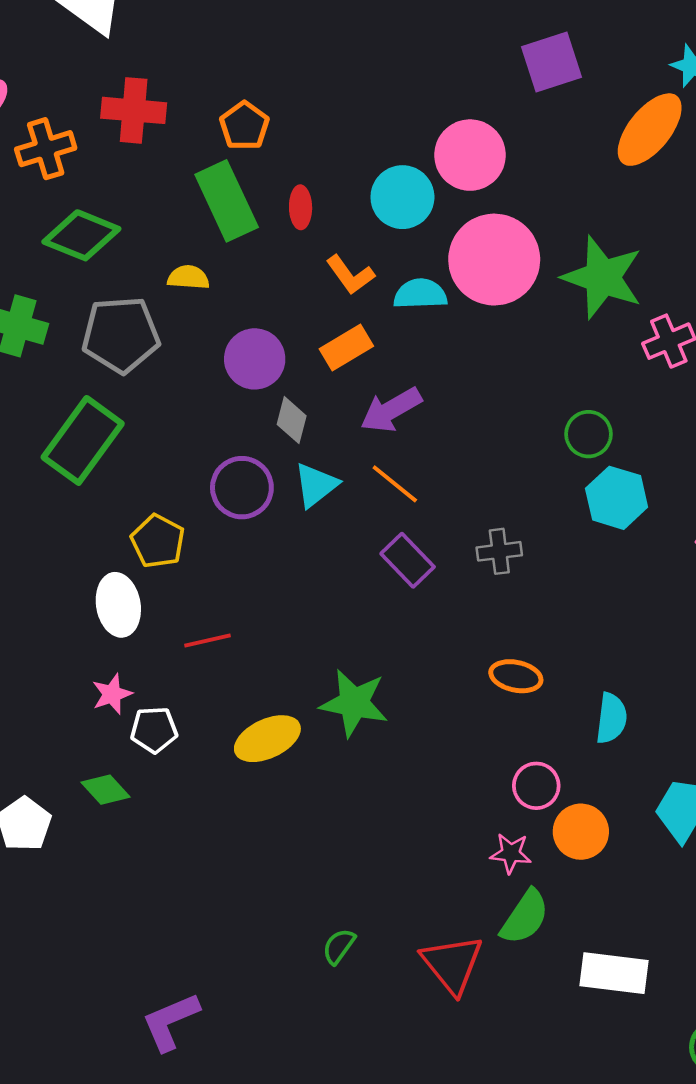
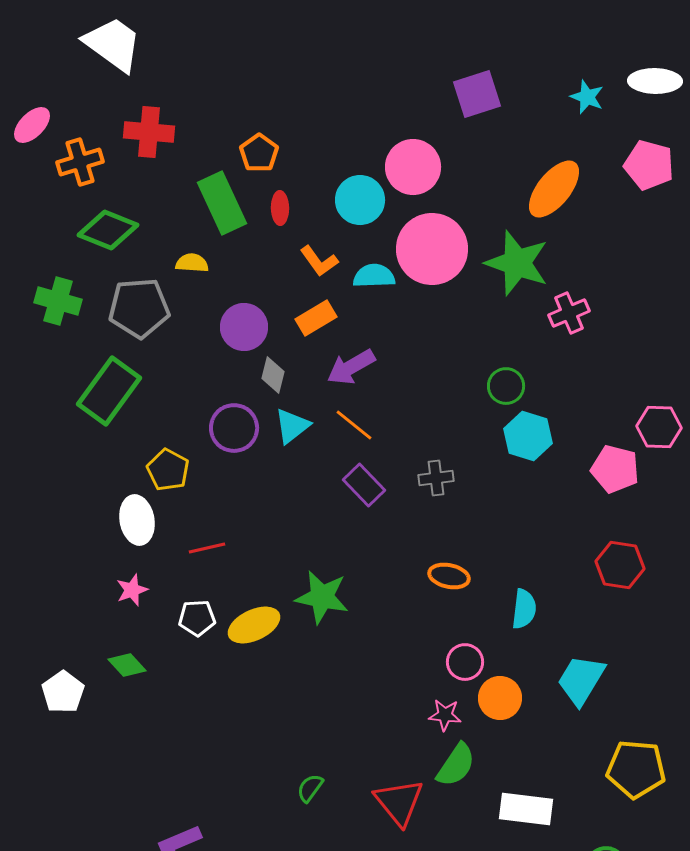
orange pentagon: (244, 126) -> (259, 153), moved
orange ellipse: (650, 130) -> (554, 189), moved
white pentagon: (154, 730) -> (197, 618), moved

